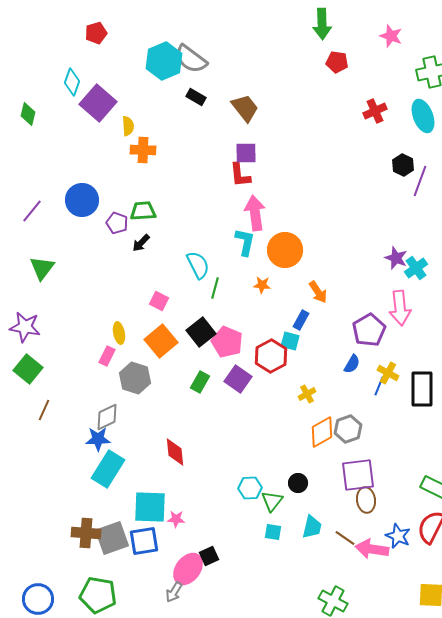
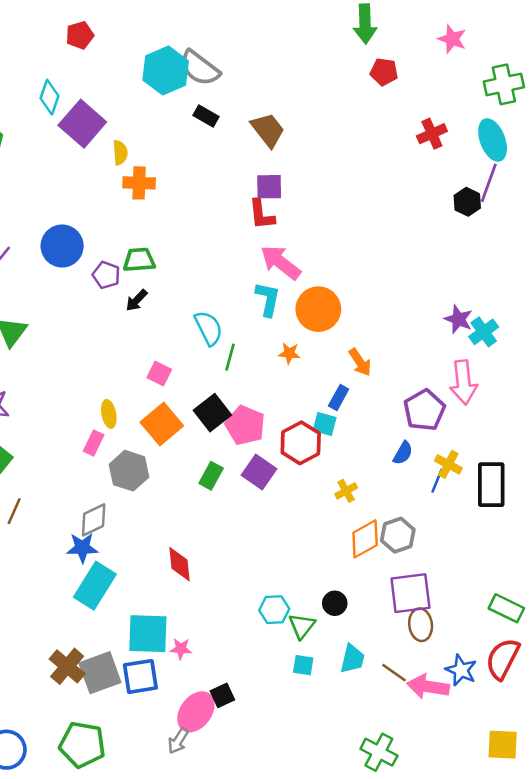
purple line: (420, 181) -> (489, 183), moved
pink arrow: (255, 213) -> (280, 262), turned -44
brown cross: (86, 533) -> (67, 666), turned 36

